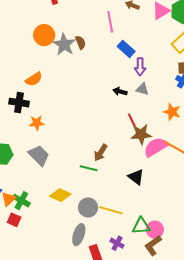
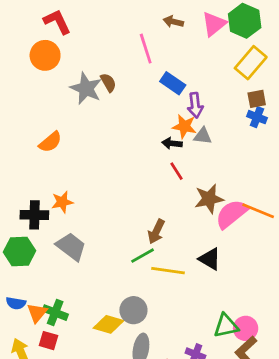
orange circle: (44, 35) -> (45, 55), moved
black cross: (19, 103) -> (34, 215), moved
orange star: (172, 112) -> (184, 126), moved
red line: (132, 120) -> (177, 171), moved
green line: (89, 168) -> (143, 256), turned -36
yellow diamond: (60, 195) -> (108, 324), moved
gray circle: (88, 208) -> (133, 310), moved
yellow line: (111, 210) -> (168, 271), moved

